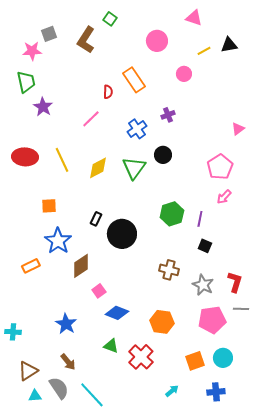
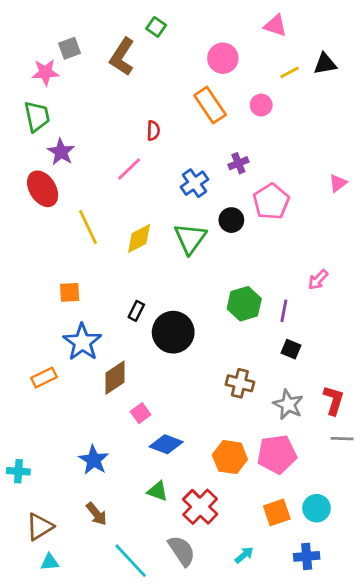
orange rectangle: (134, 80) -> (210, 105), moved
red ellipse: (25, 157) -> (43, 189), moved, turned 55
pink pentagon: (220, 167) -> (271, 202), moved
pink pentagon: (212, 320) -> (277, 454), moved
gray semicircle: (59, 388) -> (182, 551), moved

